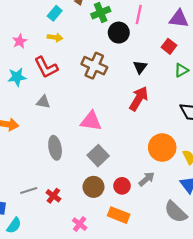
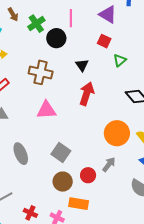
purple triangle: (179, 19) -> (108, 14), turned 36
pink triangle: (91, 121) -> (46, 110), moved
red cross: (53, 196) -> (30, 213), moved
orange rectangle: (119, 215) -> (79, 204), moved

